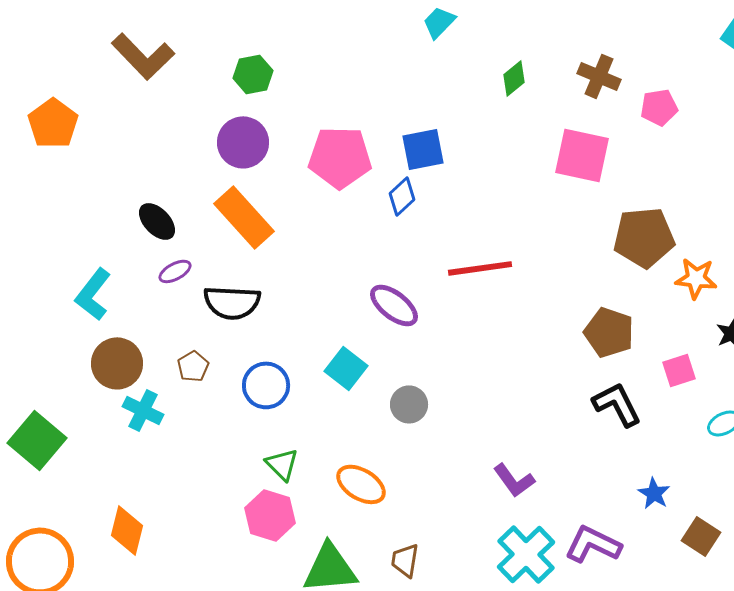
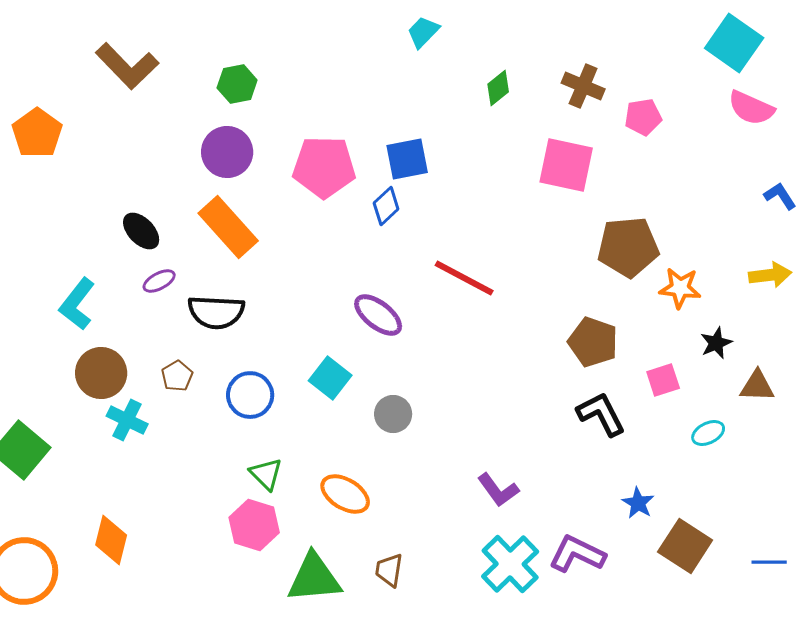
red line: (480, 268) -> (464, 278), turned 36
brown square: (701, 536) -> (685, 546), size x1.4

